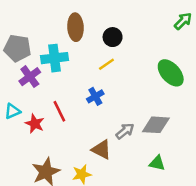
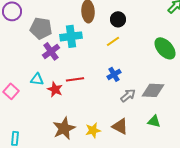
blue cross: (95, 96) -> (114, 74), moved
cyan triangle: (12, 111) -> (37, 79), turned 32
red line: (59, 111) -> (75, 79), turned -72
brown triangle: (101, 150) -> (120, 126), moved

